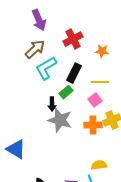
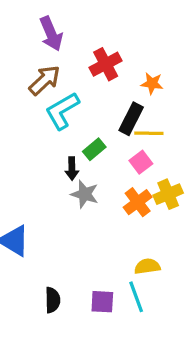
black rectangle: (74, 73) -> (131, 119), moved
gray star: (60, 120) -> (85, 194), size x0.7
orange cross: (93, 125) -> (138, 202), turned -36

